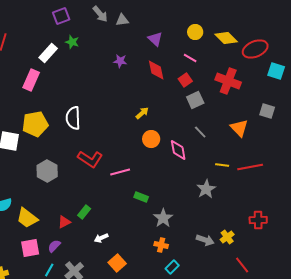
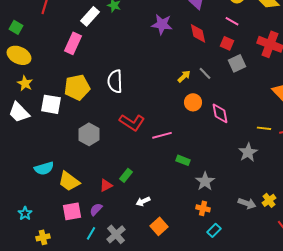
purple star: (120, 61) -> (162, 24), size x1.5
red square: (185, 80) -> (227, 43), turned -32
gray line: (200, 132) -> (205, 73), moved

